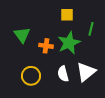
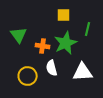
white triangle: (86, 72) -> (83, 72), turned 35
white semicircle: (63, 74) -> (52, 68), moved

